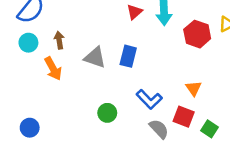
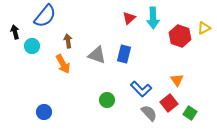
cyan circle: (28, 43) -> (32, 46), moved
red square: (184, 117) -> (169, 103), turned 30

